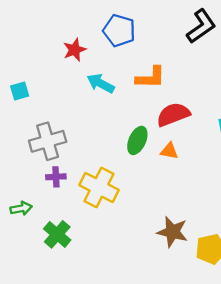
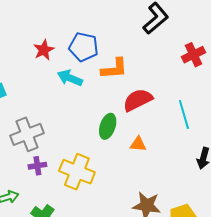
blue pentagon: (119, 31) -> (84, 47), moved
orange triangle: (169, 151) -> (138, 144), moved

